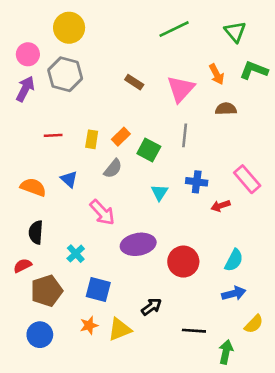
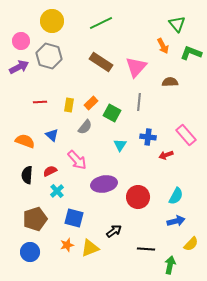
green line: (174, 29) -> (101, 23), moved
orange arrow: (217, 74) -> (163, 46), moved
brown rectangle: (134, 82) -> (101, 62), size x1.6
purple arrow: (25, 89) -> (19, 67), turned 36
red semicircle: (23, 266) -> (50, 171), moved

